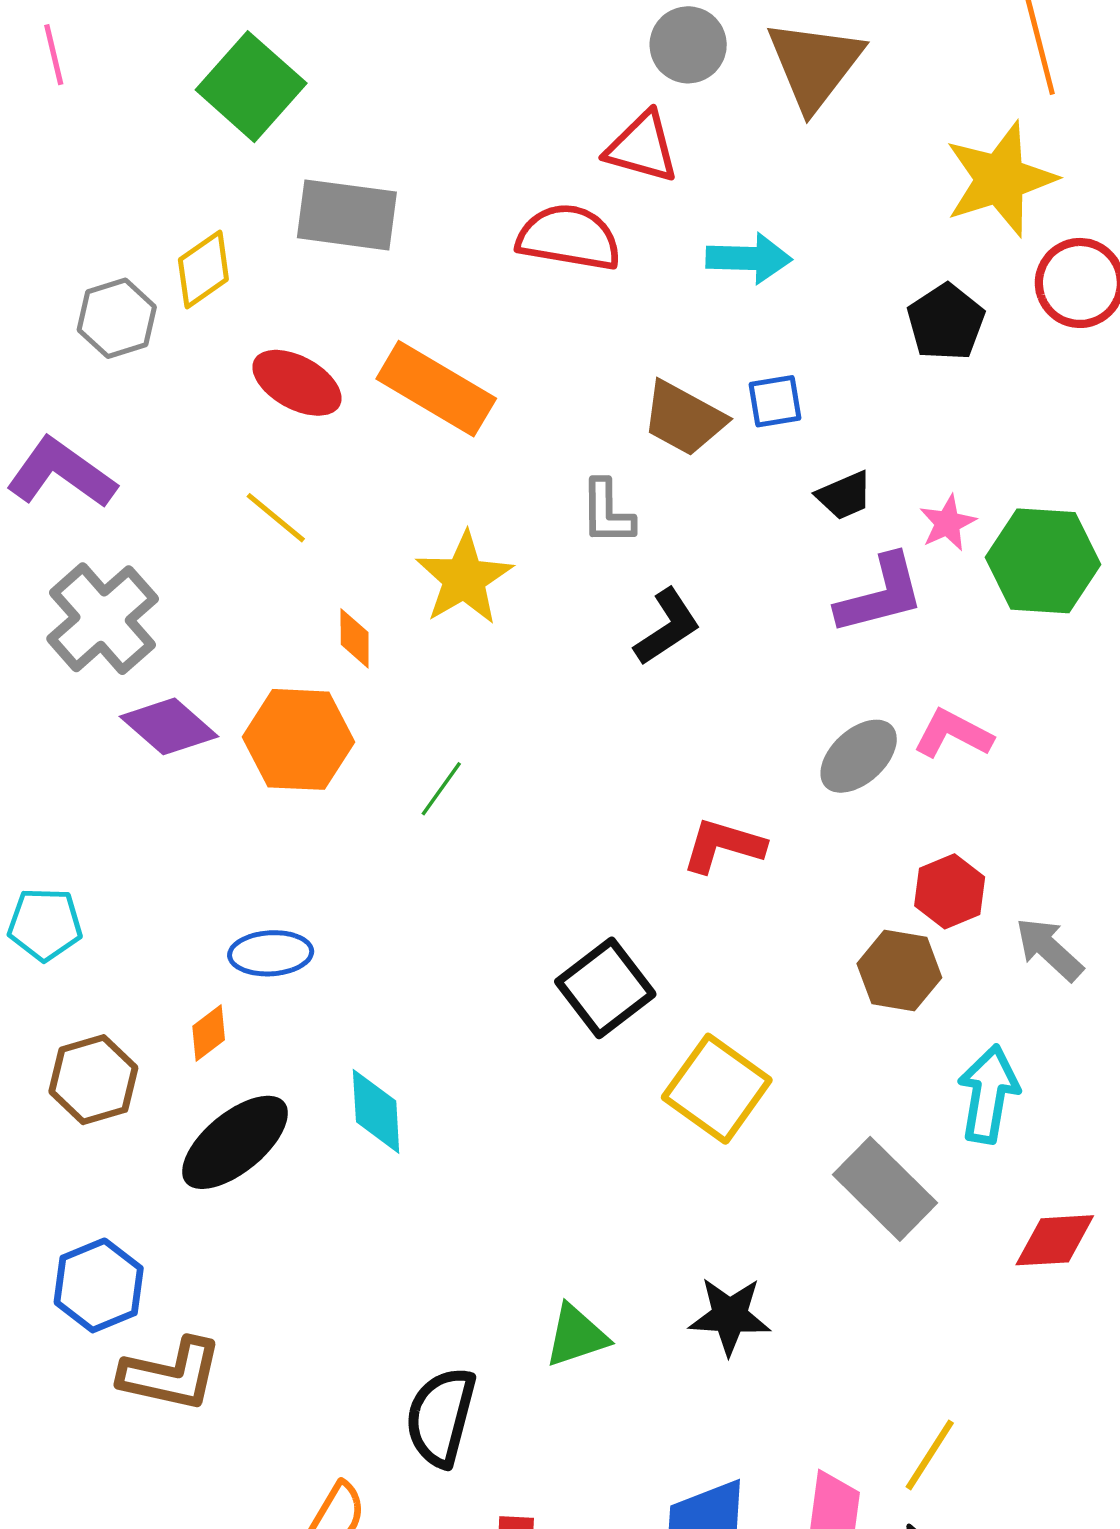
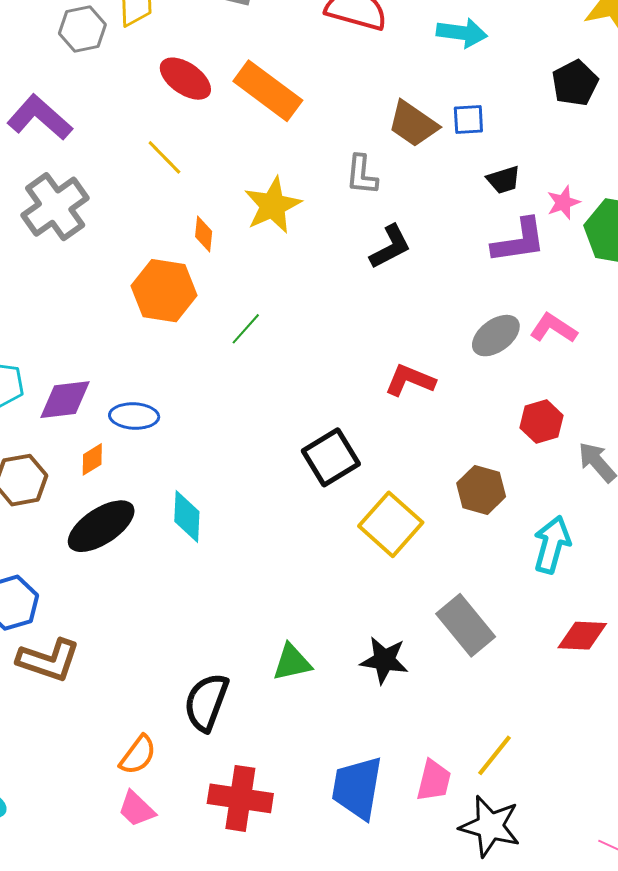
purple diamond: (169, 726) -> (65, 400), moved, turned -54
brown hexagon: (899, 971) -> (481, 490), moved
gray rectangle: (885, 1189) -> (466, 625), moved

